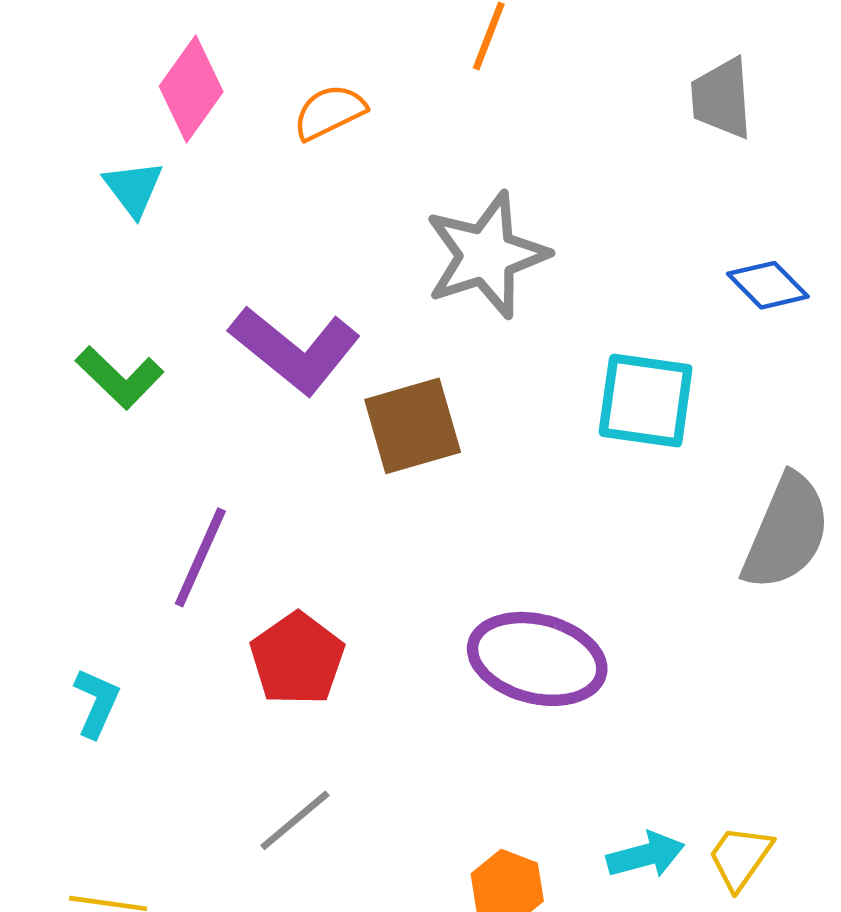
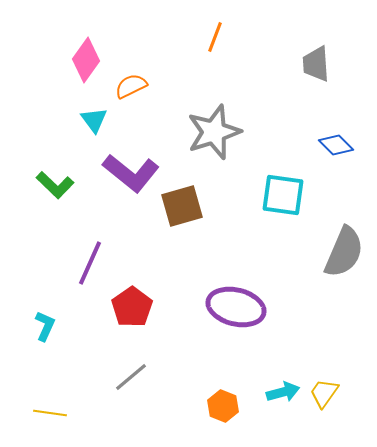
orange semicircle: (330, 112) -> (131, 86), moved
cyan triangle: (133, 188) -> (94, 120), moved

